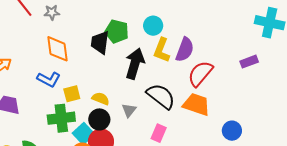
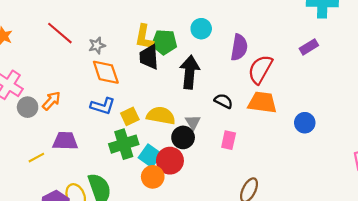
gray star: (52, 12) -> (97, 45), moved
yellow L-shape: (162, 50) -> (144, 37), moved
black semicircle: (161, 96) -> (223, 101), size x0.6
yellow semicircle: (101, 99) -> (161, 116), size x1.5
black circle: (99, 119) -> (183, 137), moved

